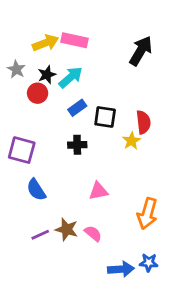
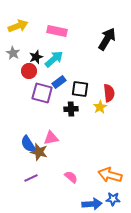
yellow arrow: (45, 43) -> (18, 26), moved
black cross: (77, 145) -> (71, 109), moved
purple square: (22, 150) -> (42, 93), moved
pink triangle: (98, 191) -> (51, 138), moved
orange arrow: (147, 214) -> (110, 175), moved, turned 90
brown star: (67, 229) -> (39, 152), moved

